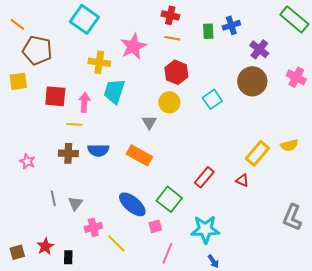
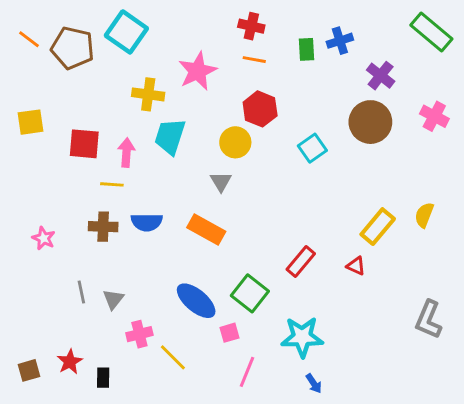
brown pentagon: (37, 50) -> (73, 48), moved
yellow circle: (169, 102) -> (235, 142), moved
yellow semicircle: (289, 145) -> (424, 215), turned 126

